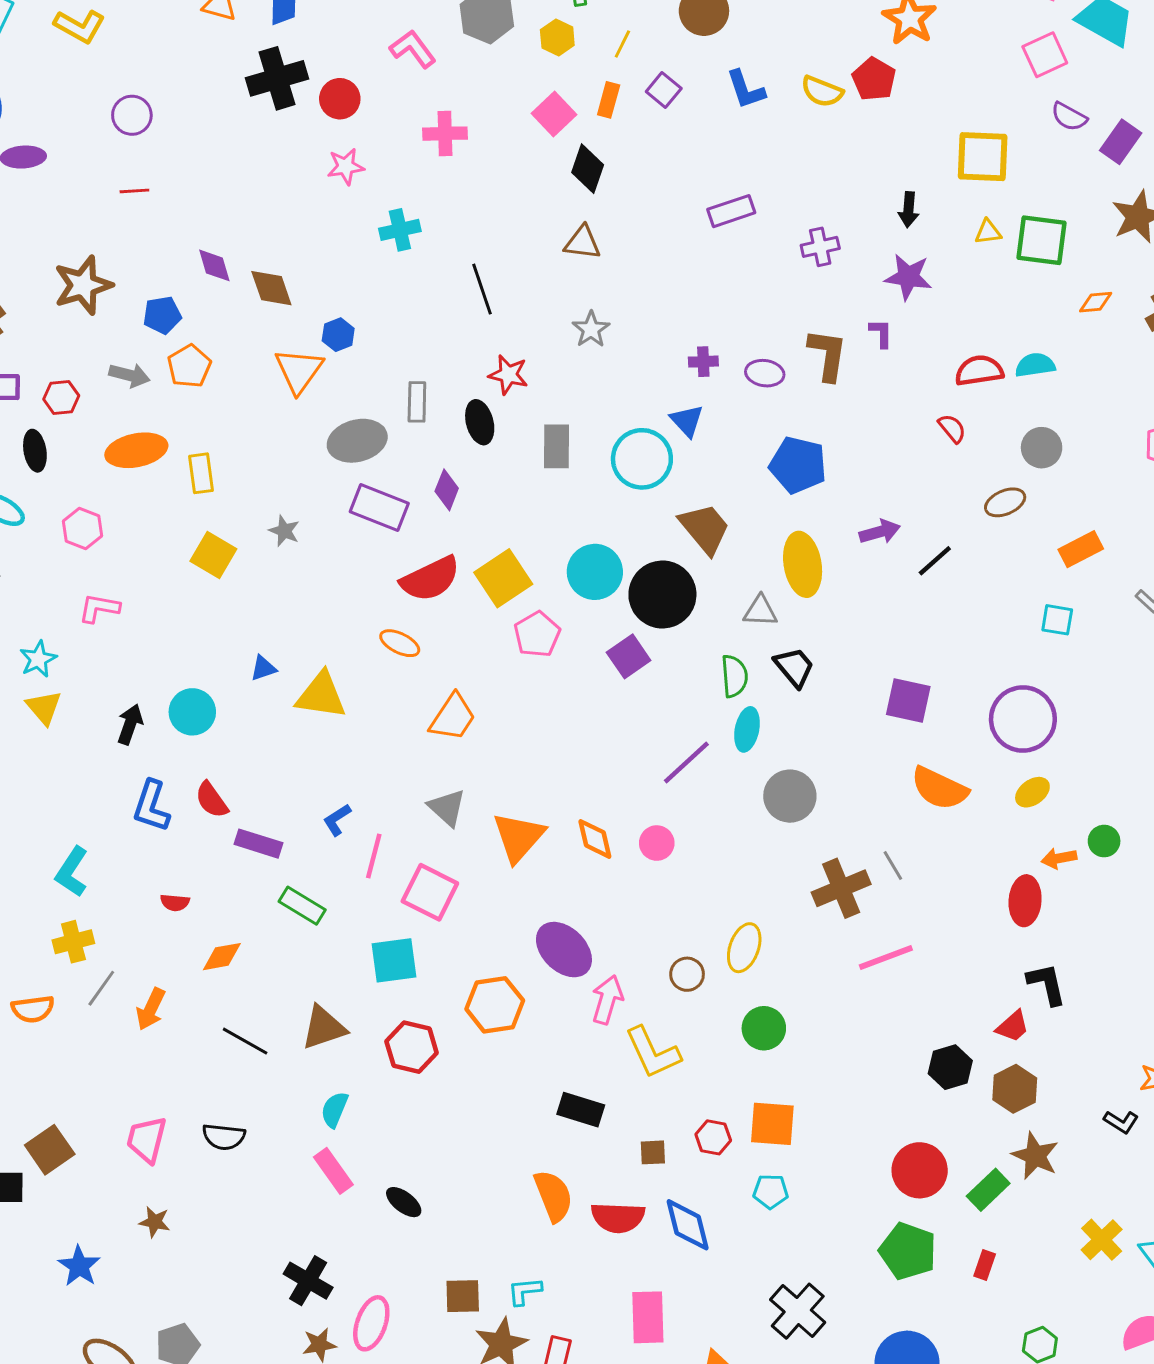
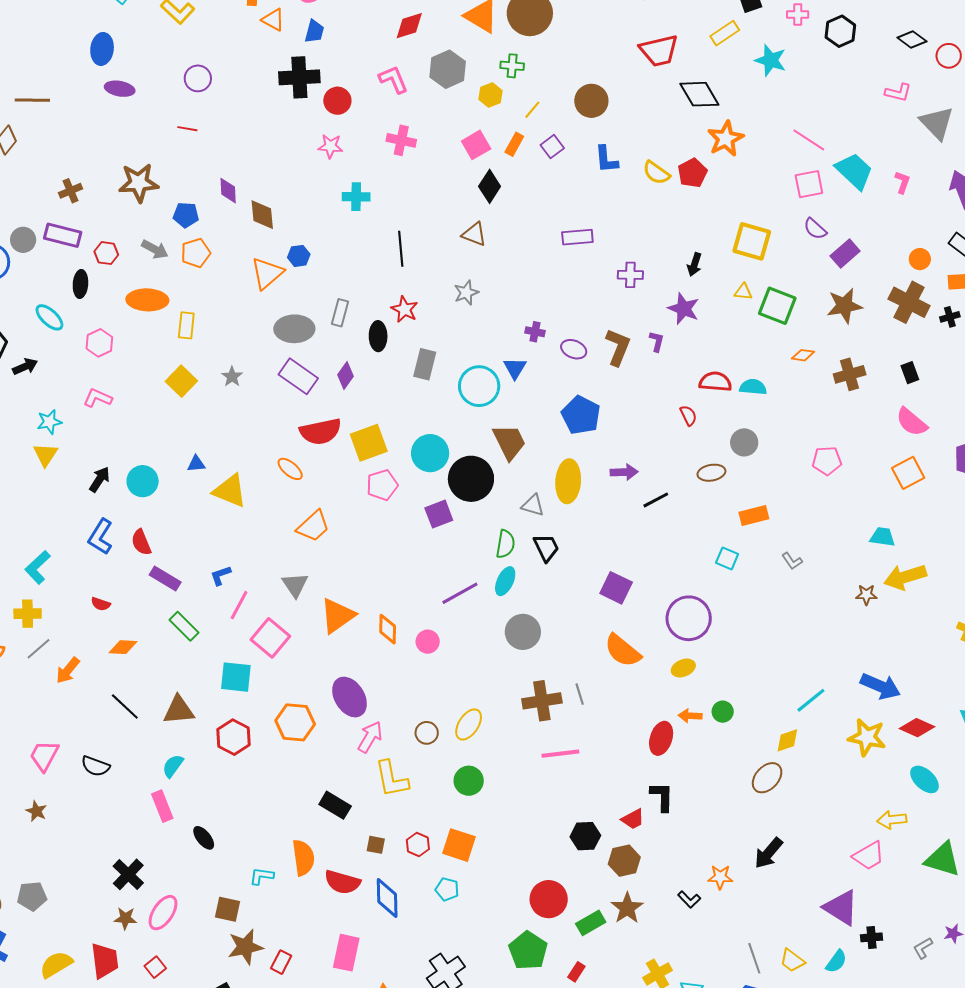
cyan L-shape: (525, 1291) -> (262, 876), moved

